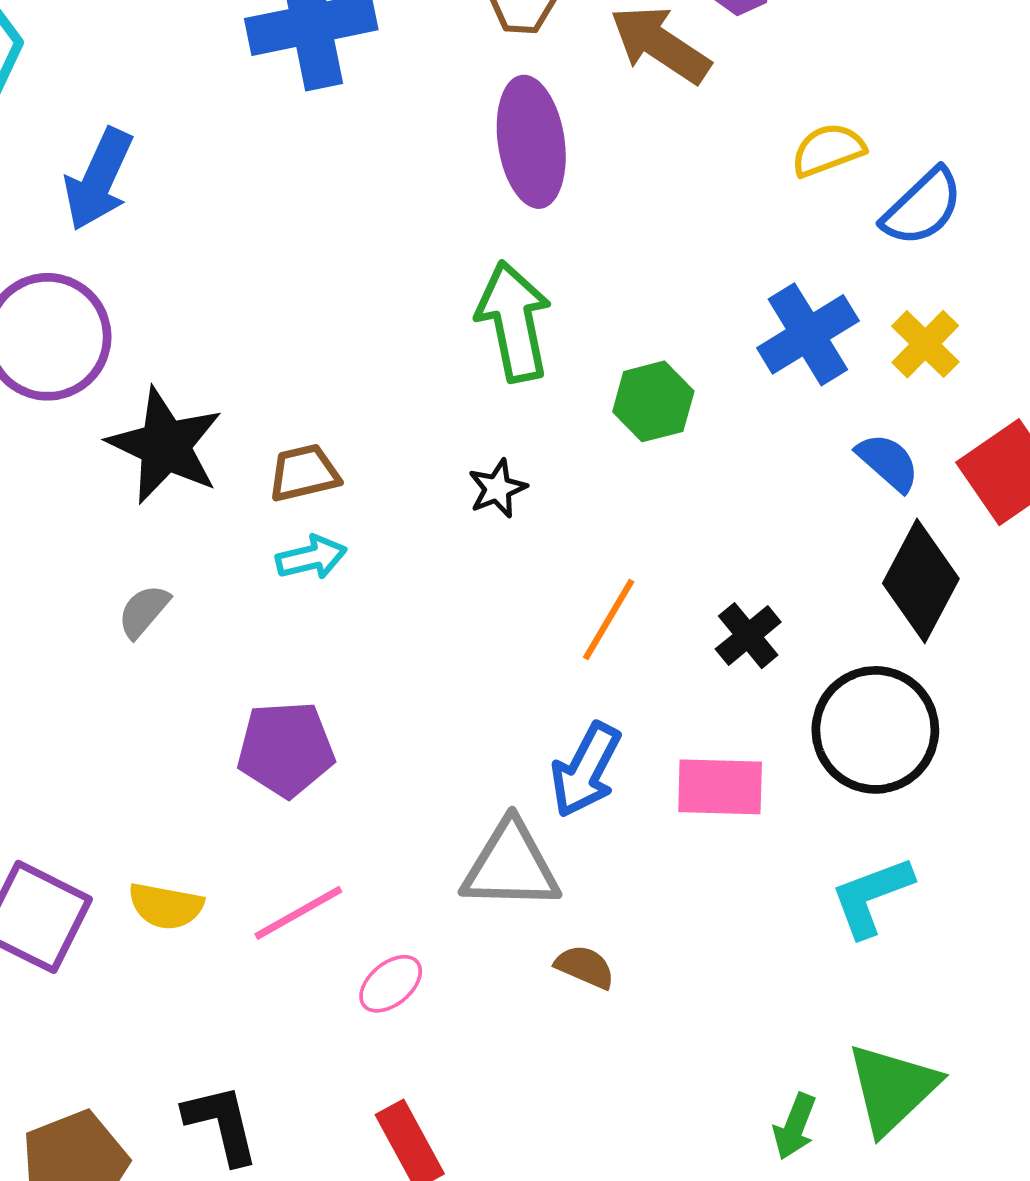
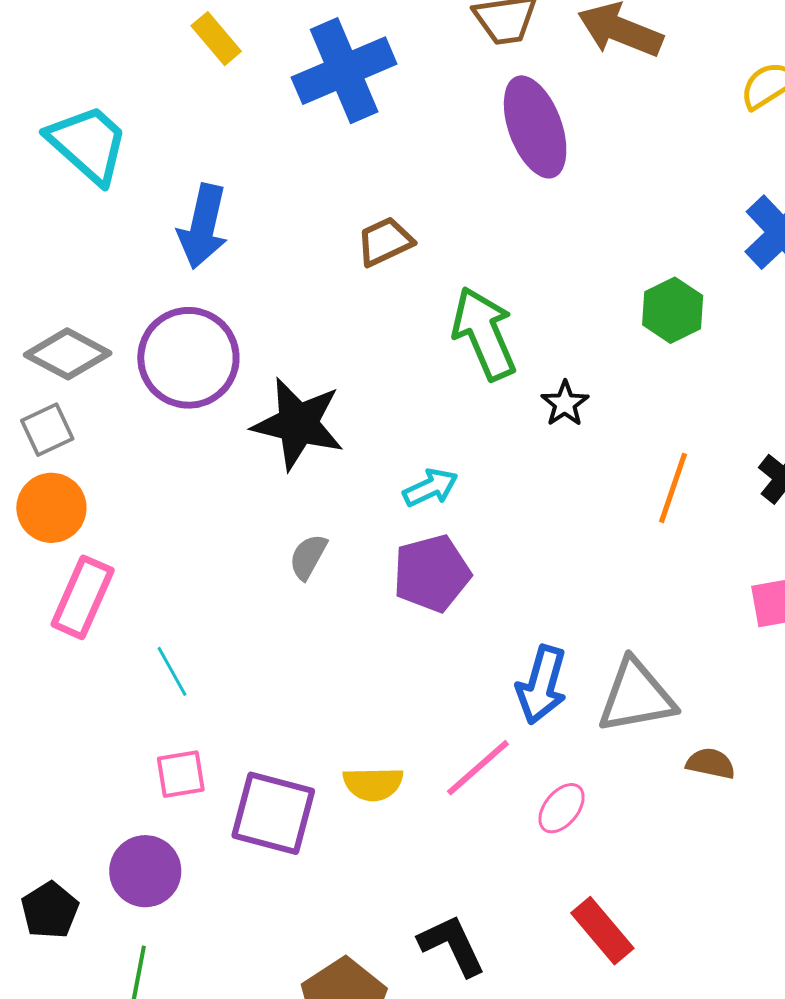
green arrow: (514, 321) -> (484, 333), moved
brown trapezoid: (304, 473) -> (385, 242), moved
purple pentagon: (286, 749) -> (432, 573), moved
blue arrow: (586, 770) -> (542, 685), moved

